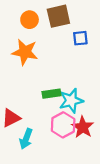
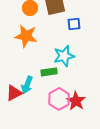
cyan star: (71, 101) -> (64, 56), moved
cyan arrow: (26, 139) -> (27, 85), moved

